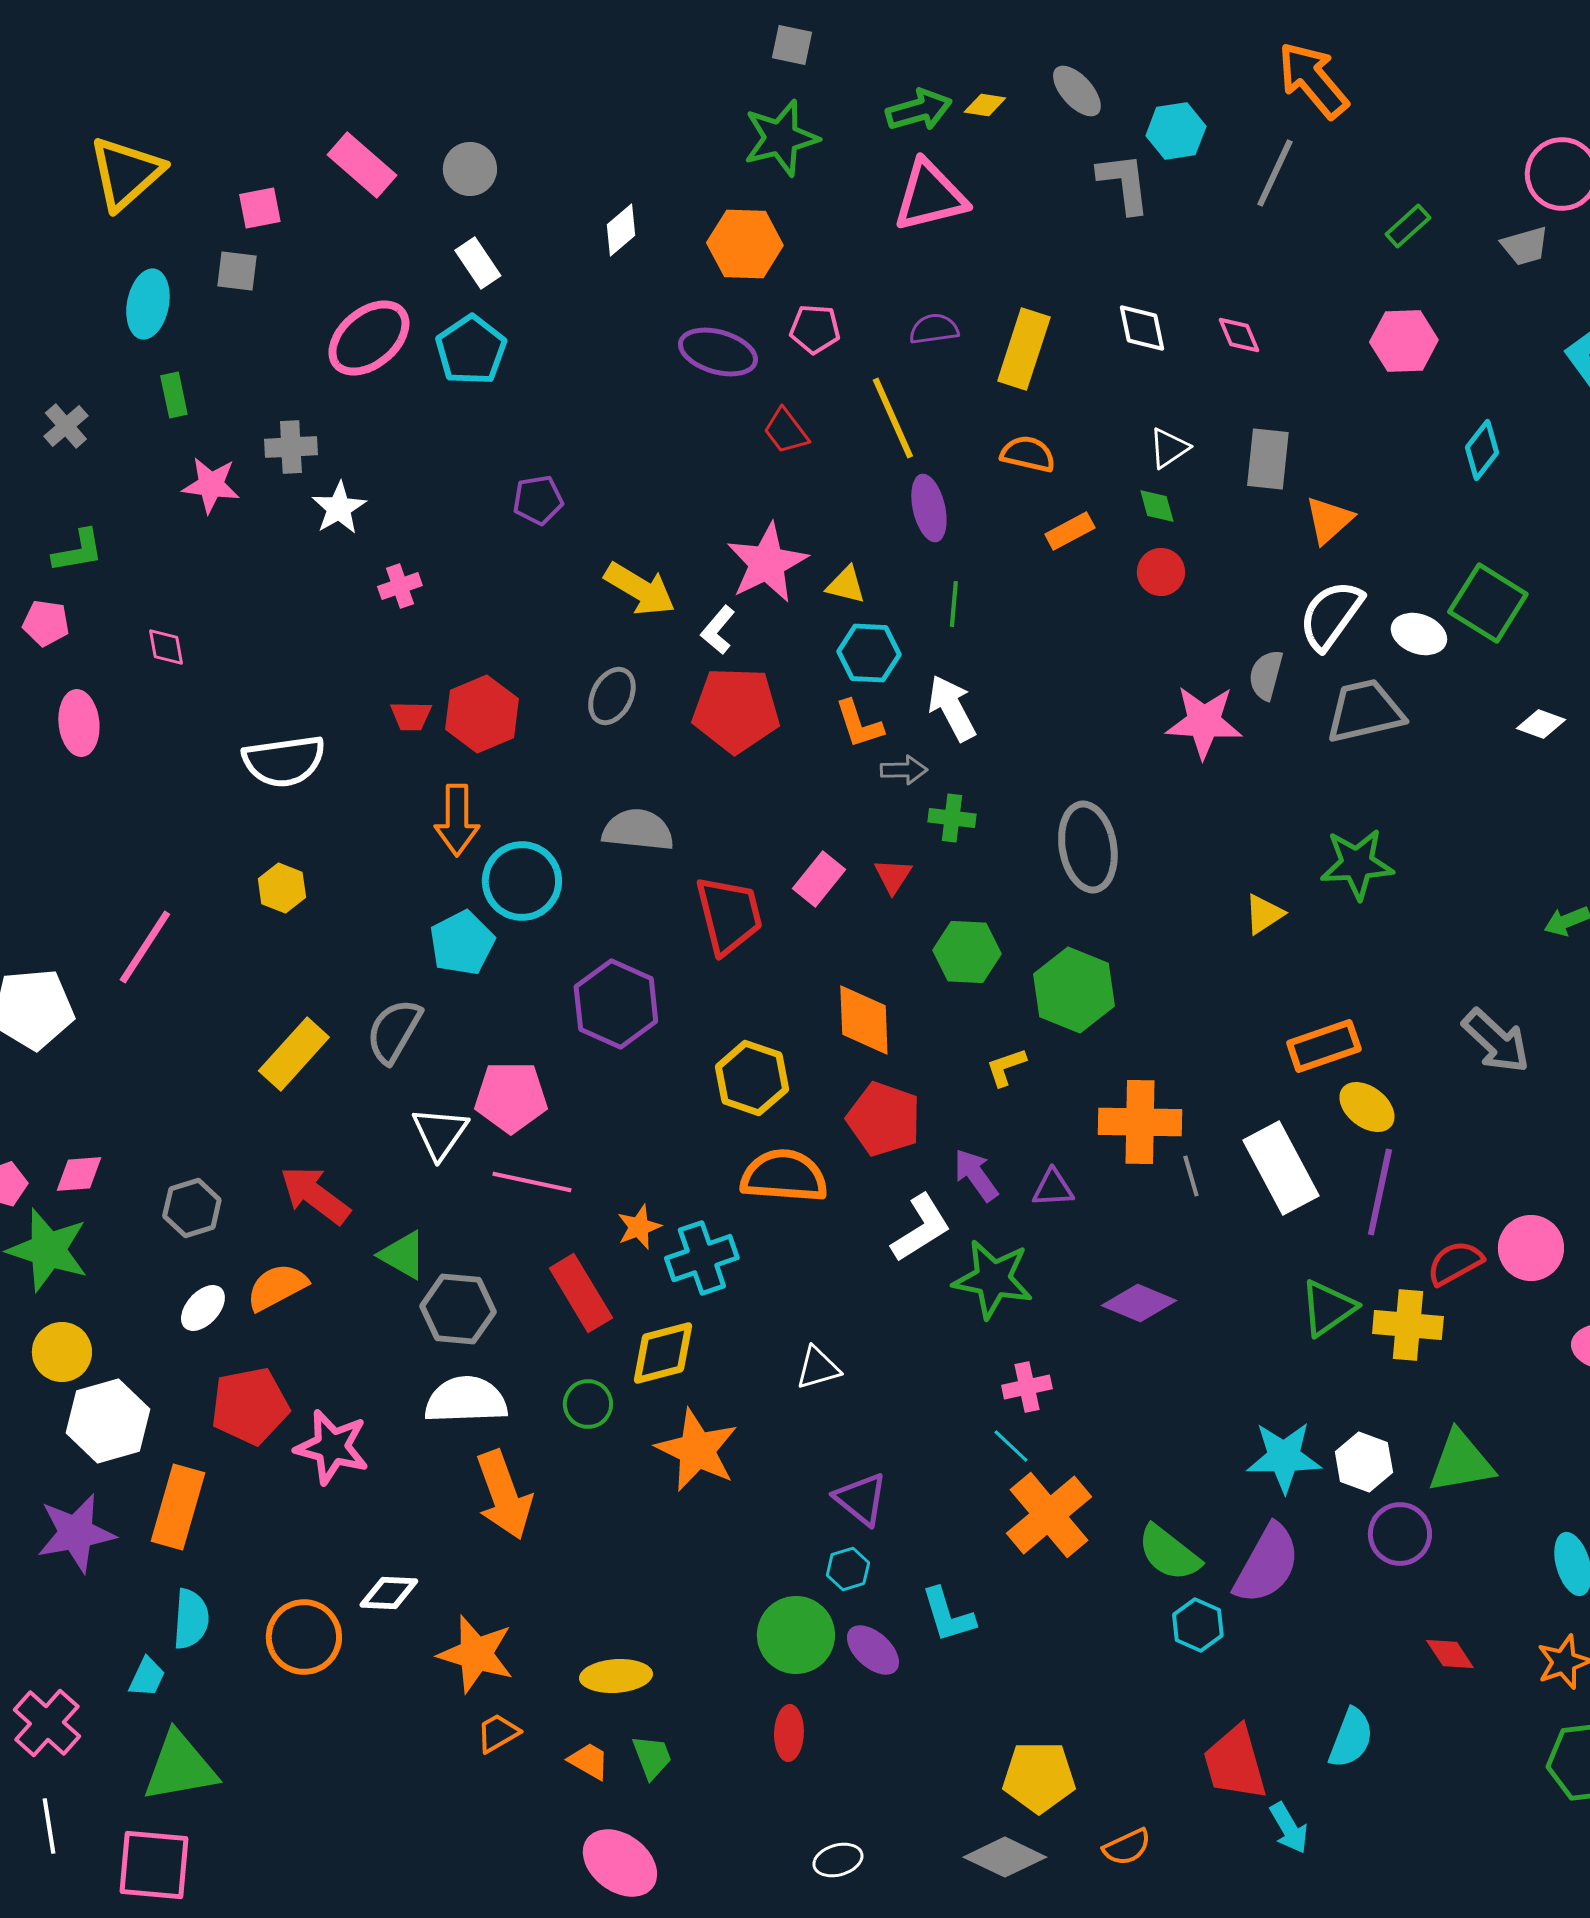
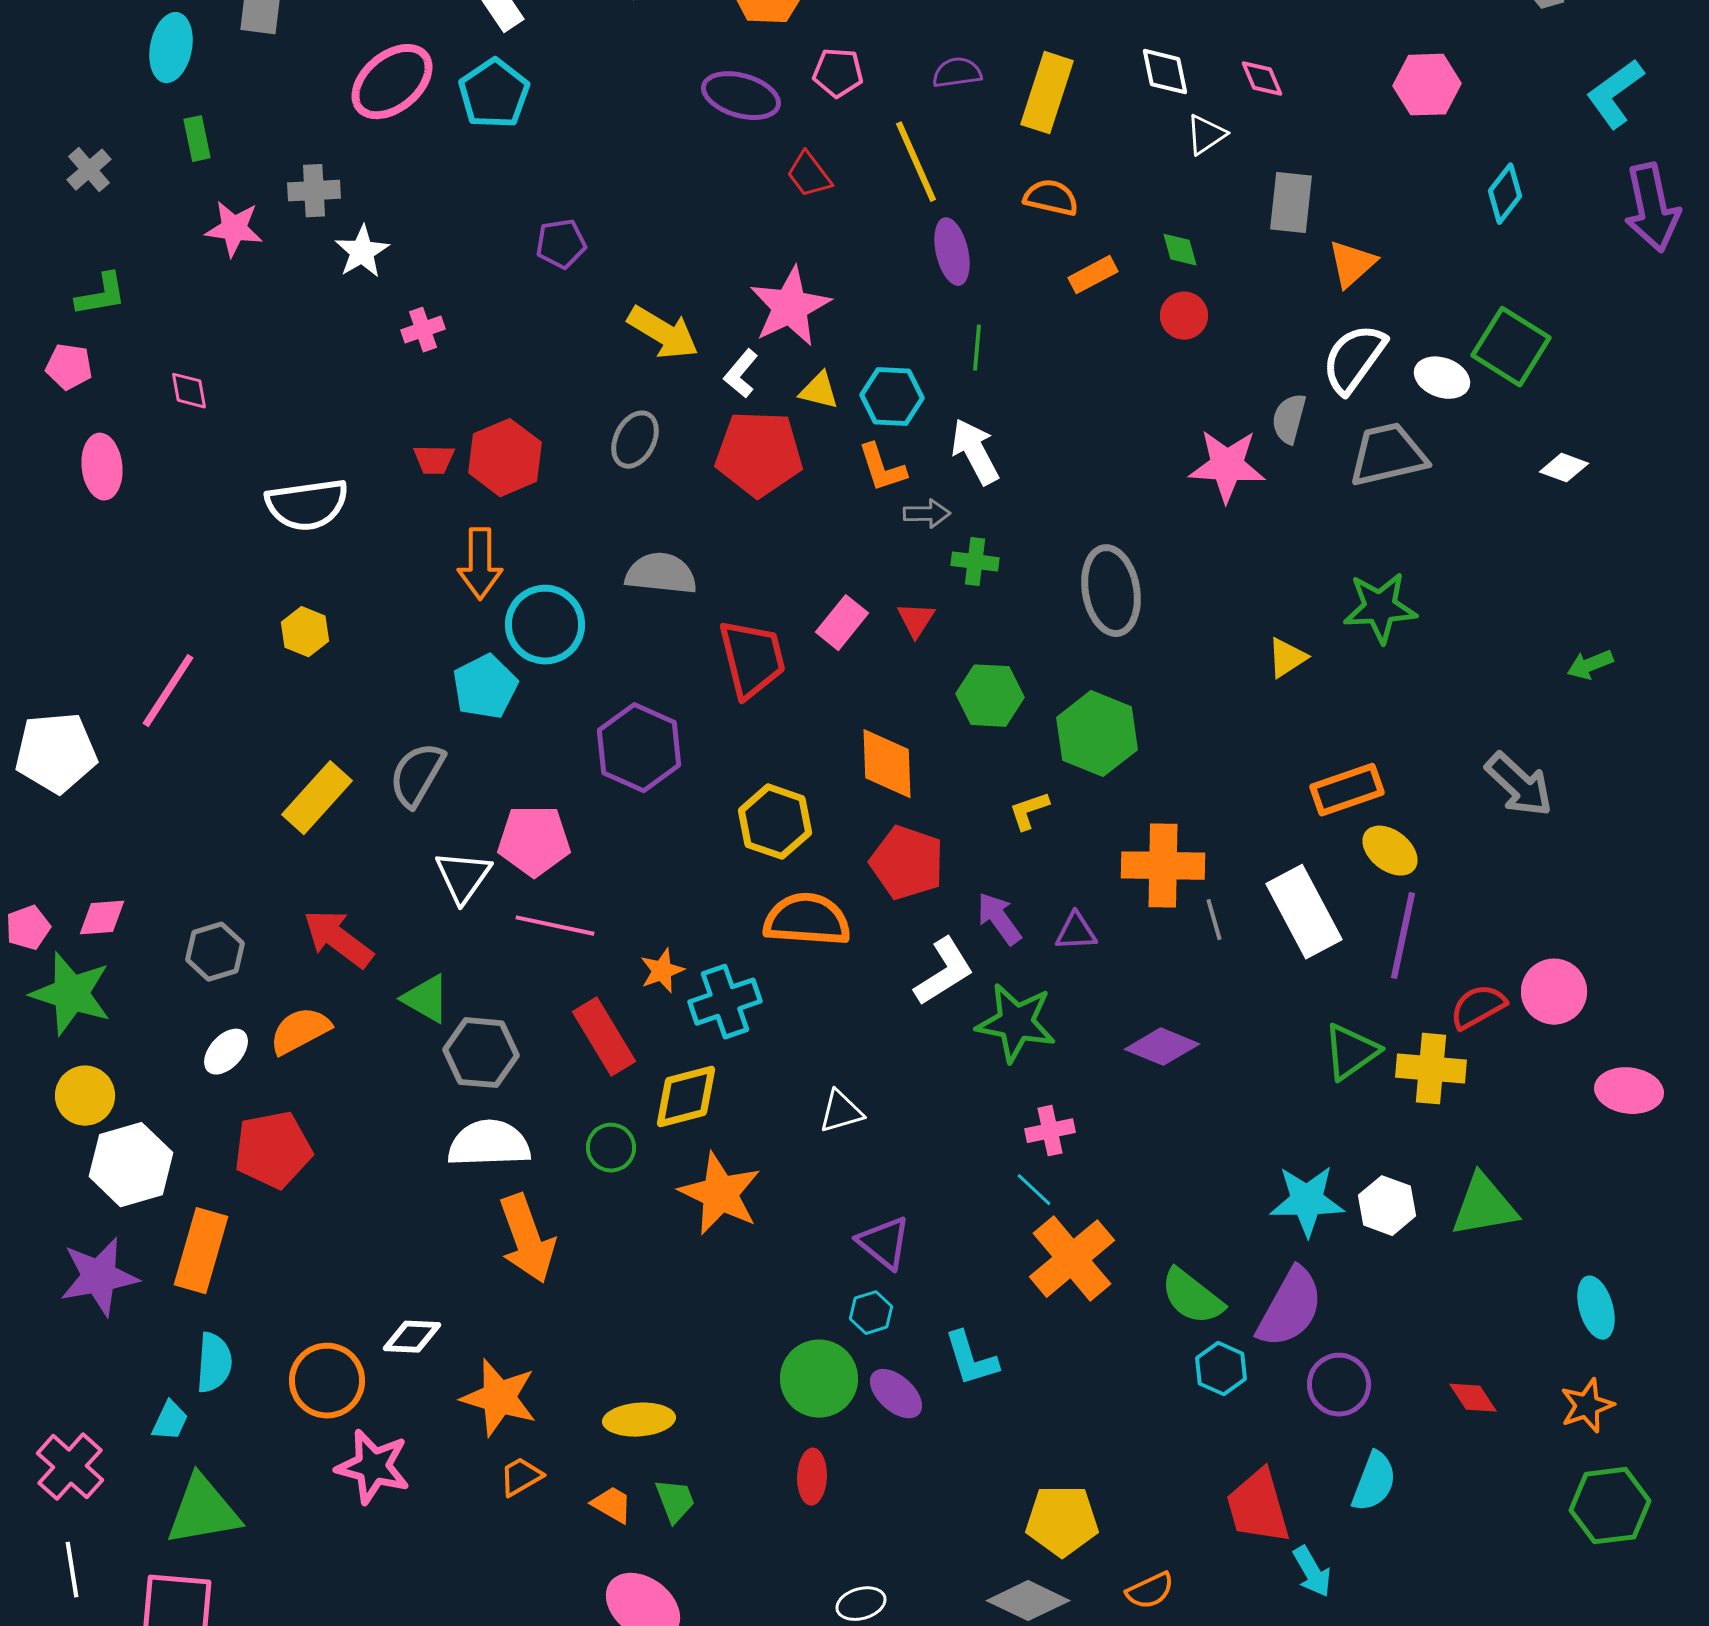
white triangle: (1169, 448) -> (1206, 135), moved
yellow triangle: (846, 585) -> (819, 391), moved
pink star: (332, 1447) -> (373, 1467), moved
purple circle: (1400, 1534) -> (1339, 1385), moved

